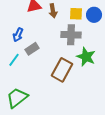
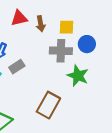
blue circle: (94, 15) -> (87, 44), moved
brown rectangle: (62, 70) -> (48, 105), moved

